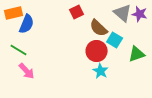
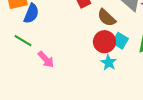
cyan square: (115, 40) -> (120, 41), moved
pink arrow: (27, 71) -> (46, 59), moved

